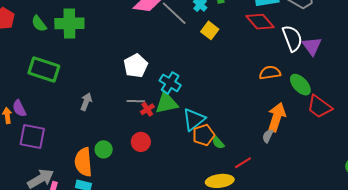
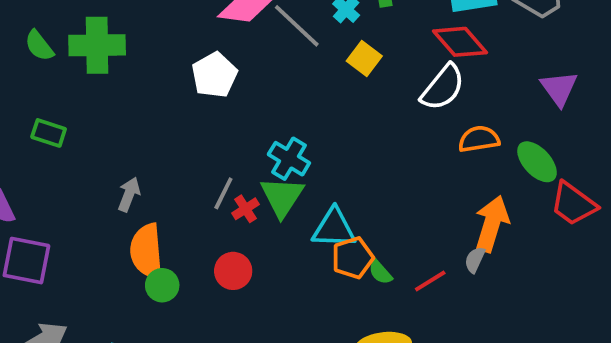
white semicircle: (292, 38) -> (443, 87), moved, turned 60
white pentagon: (136, 66) -> (214, 75), moved
green rectangle: (44, 69) -> (49, 133), size x0.6
gray line: (136, 101) -> (223, 193), turned -66
green triangle: (167, 103) -> (282, 197), turned -45
cyan triangle: (194, 119) -> (334, 228), turned 40
orange semicircle: (83, 162) -> (147, 251), moved
red line: (243, 163) -> (430, 281), moved

